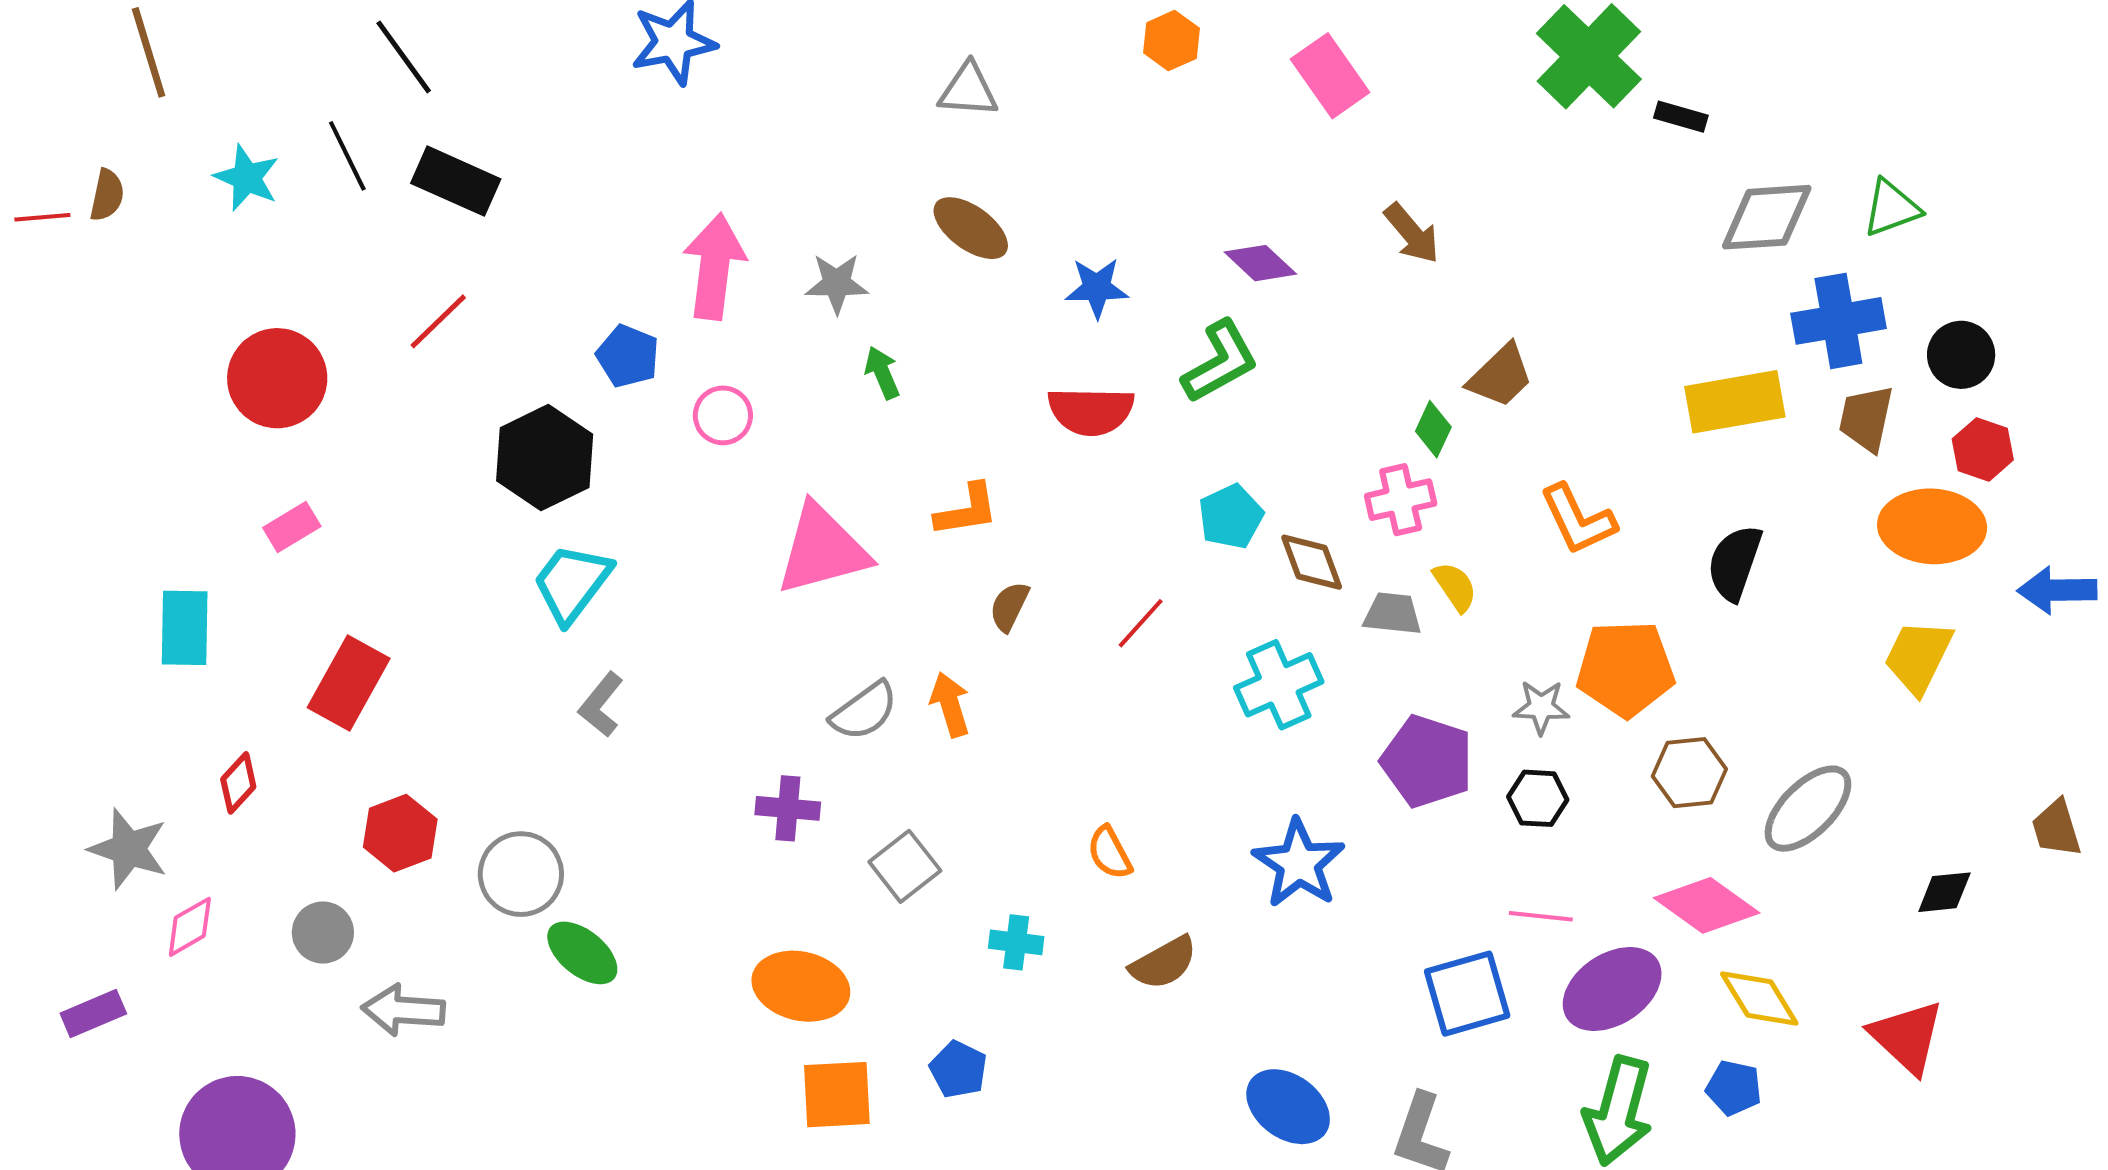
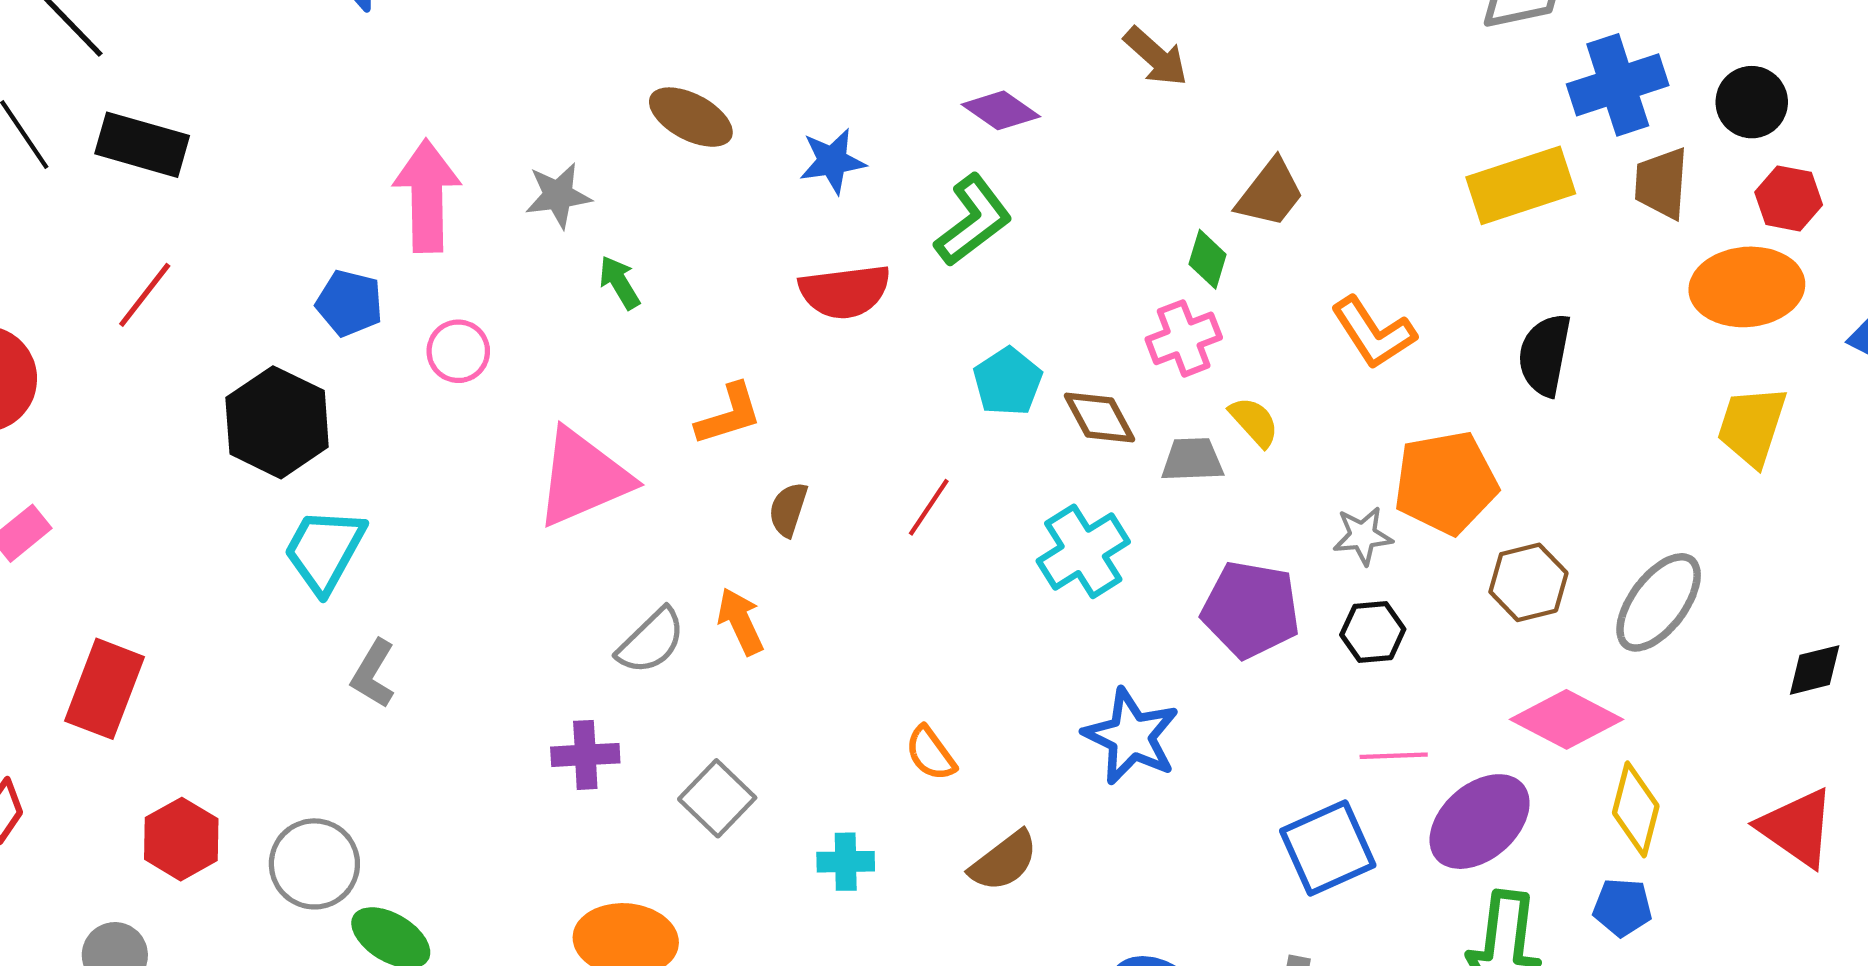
yellow diamond: (1759, 998) -> (1636, 809), turned 54

